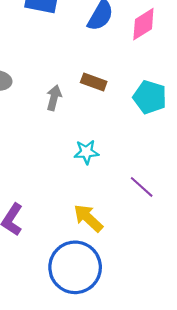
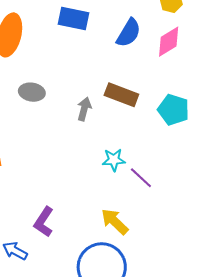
brown rectangle: (94, 82) -> (121, 95), size x1.4
purple line: (142, 187) -> (141, 178), moved

